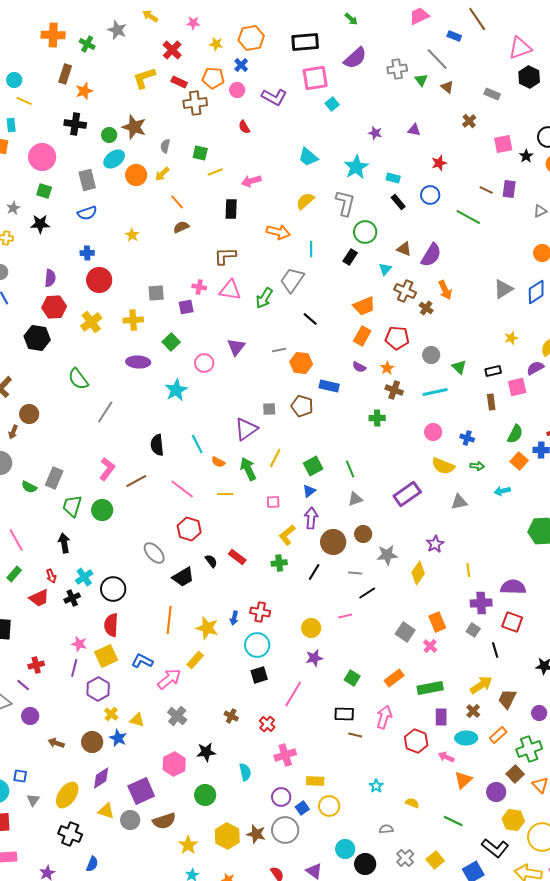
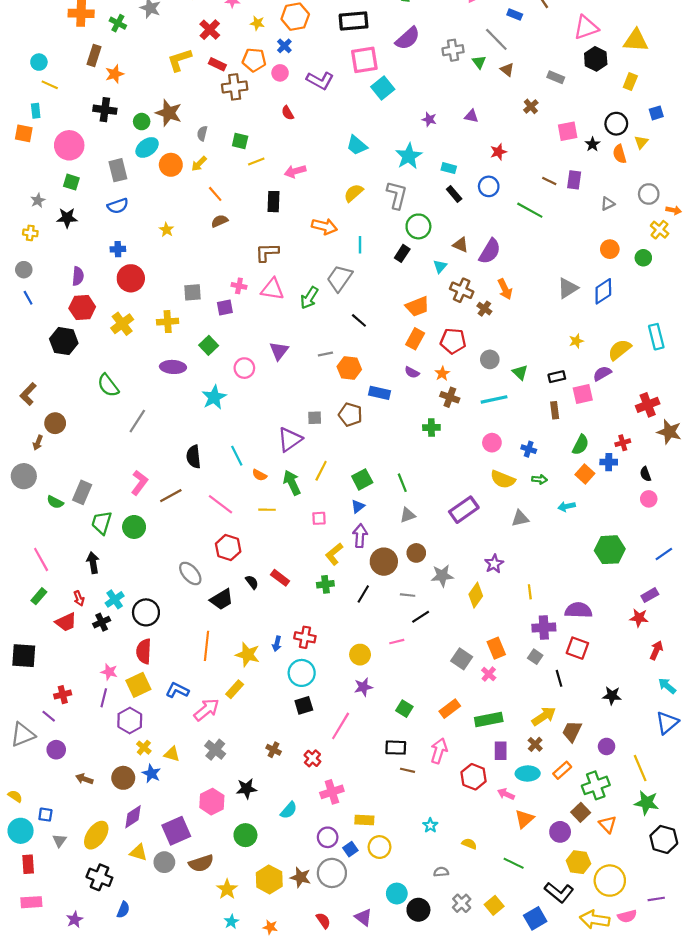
cyan square: (332, 104) -> (383, 88), size x1.5
cyan semicircle: (245, 772) -> (289, 810), turned 54

